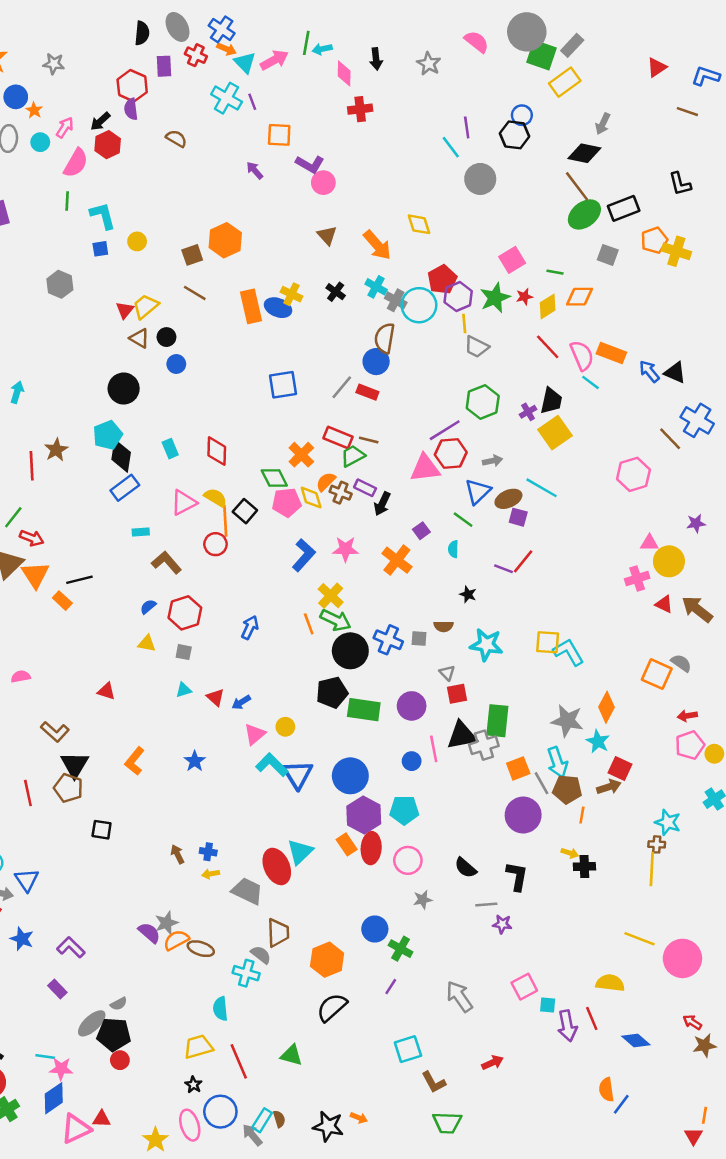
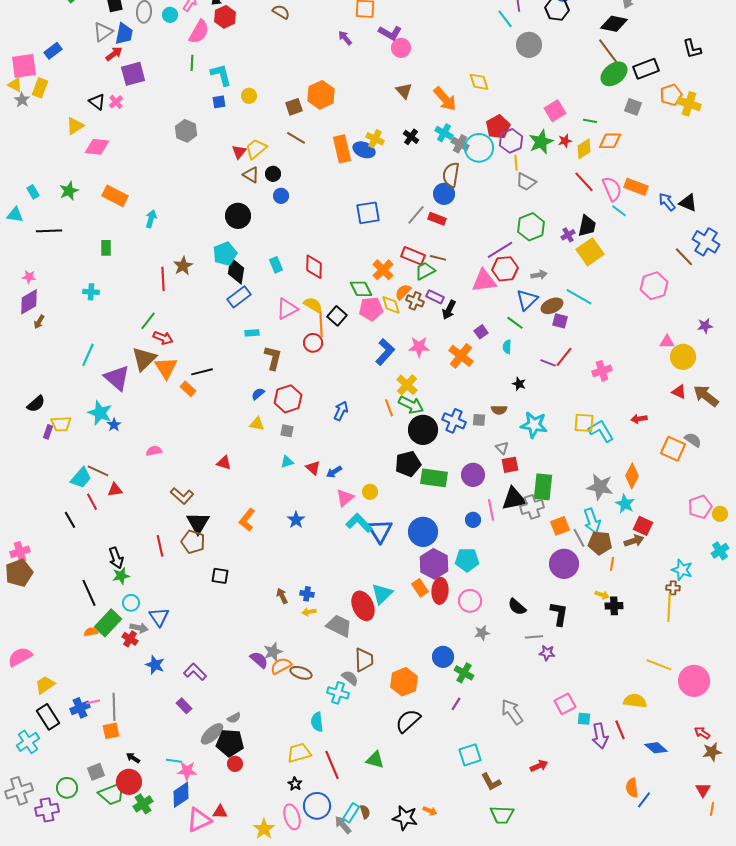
brown L-shape: (166, 563) -> (273, 358), turned 55
pink cross: (637, 578) -> (602, 371), moved
red arrow: (687, 716) -> (639, 419), moved
red triangle: (693, 1136) -> (703, 790), moved

